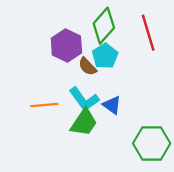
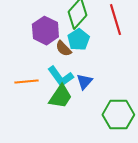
blue triangle: (112, 105) -> (84, 82), turned 36

